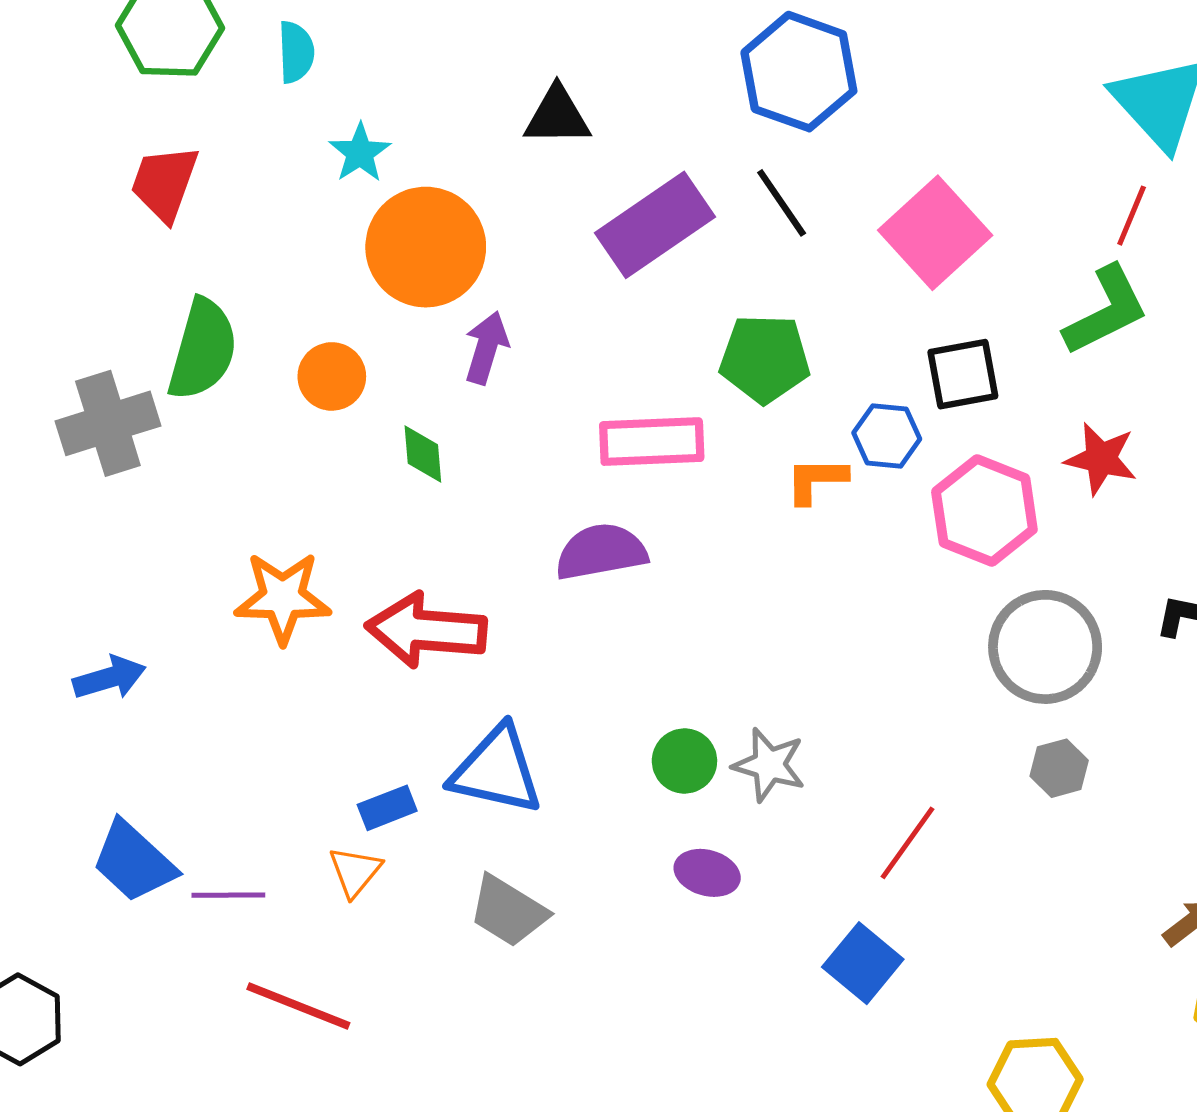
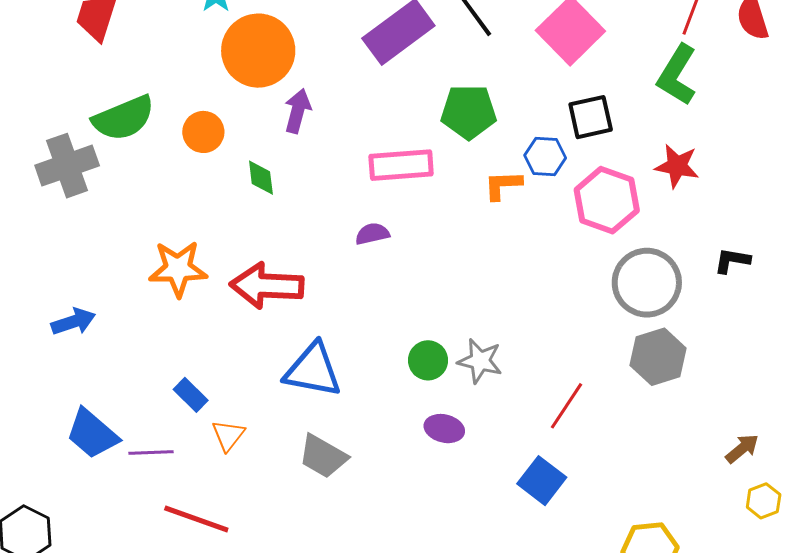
green L-shape: (1106, 311) -> (677, 75), turned 150
green semicircle: (203, 349) -> (124, 118), turned 54
purple semicircle: (601, 552) -> (372, 234), size x0.6
gray hexagon: (1059, 768) -> (658, 357), size x1.6
blue rectangle: (387, 808) -> (191, 395), moved, turned 68

